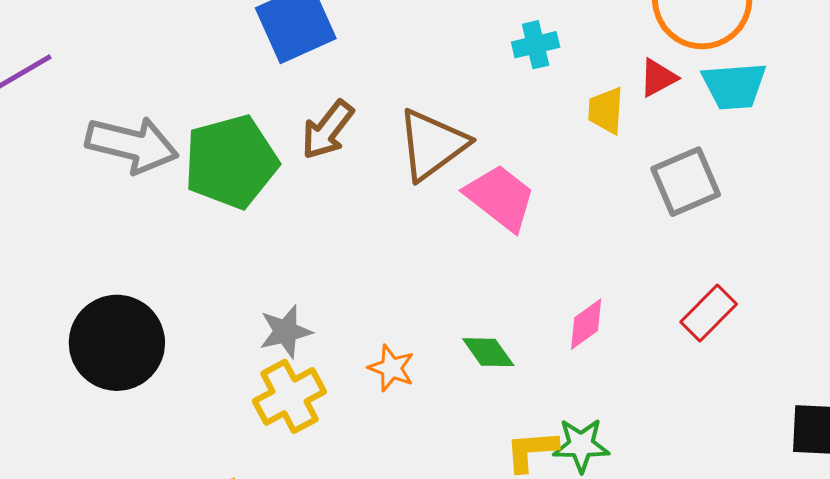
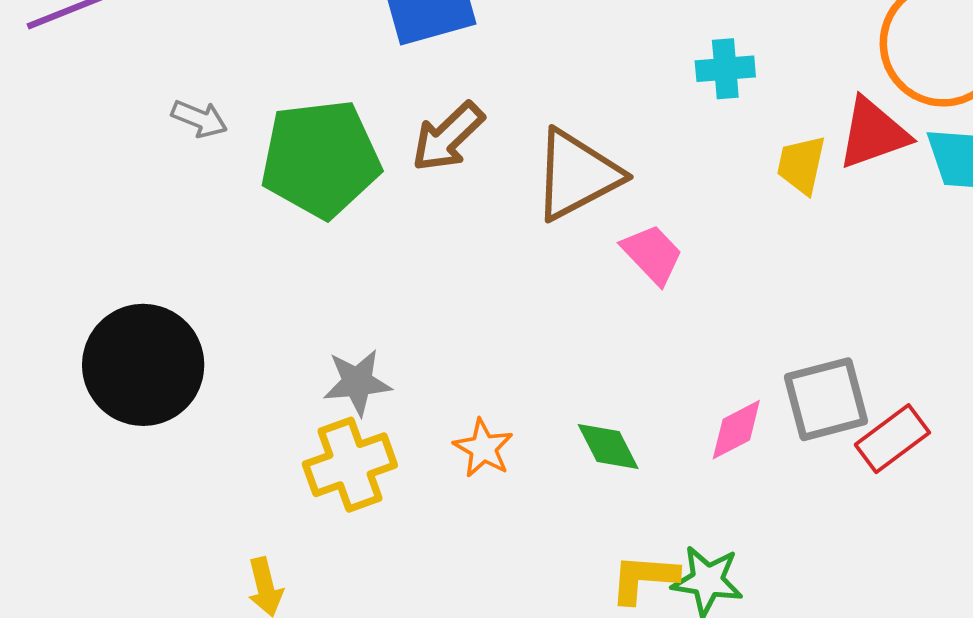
red triangle: (658, 78) -> (873, 133), size x1.5
gray arrow: (132, 145) -> (199, 119), size x0.5
gray square: (686, 182) -> (826, 399), moved
pink trapezoid: (500, 197) -> (652, 254), size x0.7

